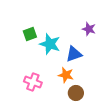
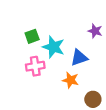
pink cross: (33, 82) -> (35, 66), moved, turned -30
brown circle: (76, 93) -> (93, 99), moved

